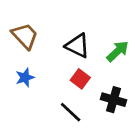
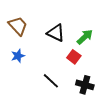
red square: (80, 79) -> (74, 57), moved
black cross: (113, 100) -> (85, 85), moved

